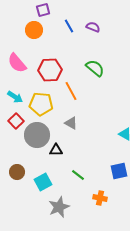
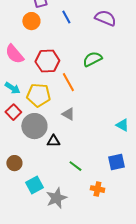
purple semicircle: (93, 27) -> (105, 18), moved, size x1.5
green semicircle: (95, 68) -> (92, 59), turned -66
cyan square: (43, 182) -> (34, 185), moved

